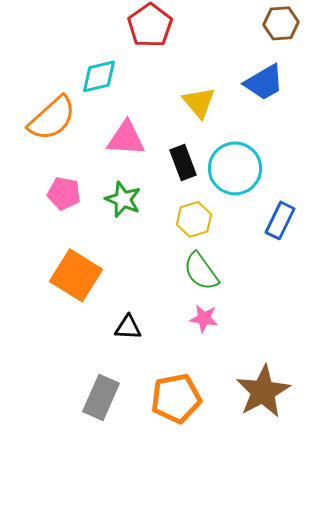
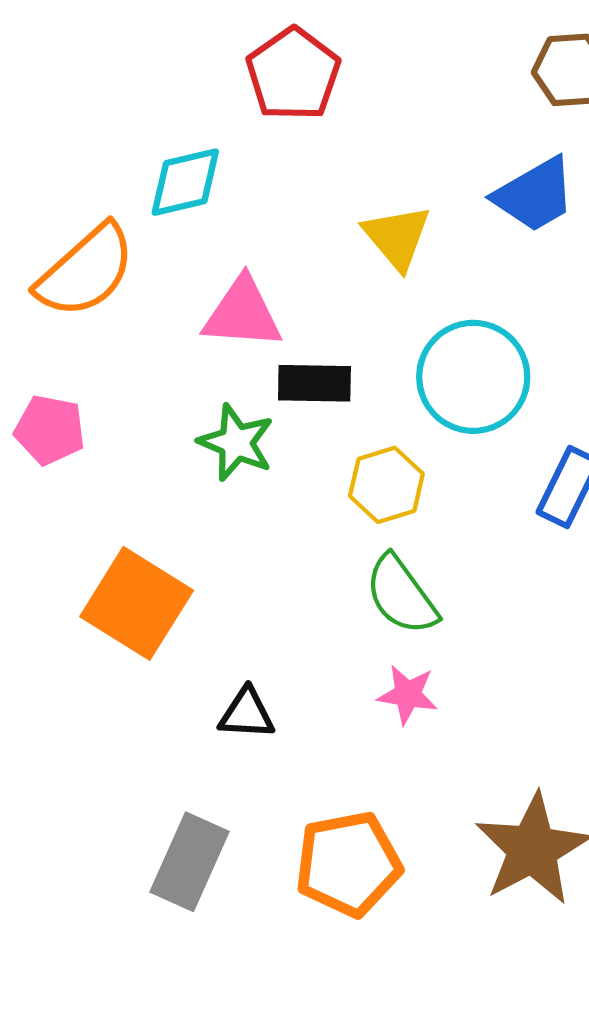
black rectangle: (183, 162) -> (314, 383), moved, turned -68
pink pentagon: (64, 193) -> (50, 430), moved

